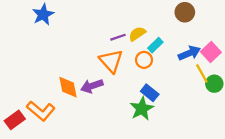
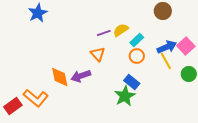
orange circle: (144, 60) -> (137, 56), moved
orange triangle: (111, 61) -> (98, 54), size x0.7
yellow line: (202, 73) -> (166, 61), moved

